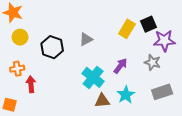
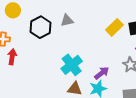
gray triangle: (86, 39) -> (67, 20), moved
purple arrow: (120, 66) -> (102, 73), moved

